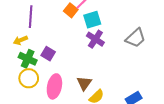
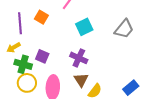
orange square: (71, 10) -> (41, 17), moved
cyan square: (92, 20) -> (84, 27), moved
purple cross: (95, 39) -> (79, 58), moved

